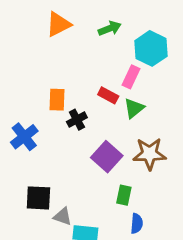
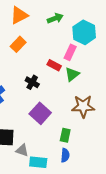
orange rectangle: (57, 100) -> (18, 44), moved, turned 42
black cross: (77, 120) -> (32, 82), turned -32
purple square: (107, 157) -> (40, 113), moved
blue semicircle: (137, 224) -> (65, 155), moved

